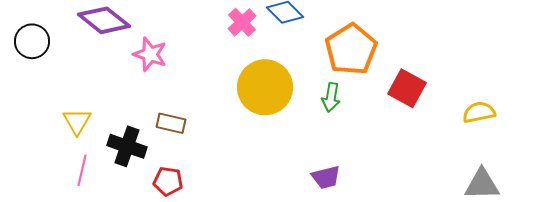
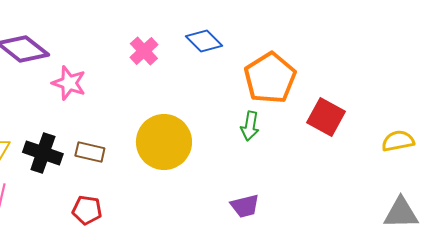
pink cross: (242, 22) -> (144, 51), moved
yellow circle: (265, 87) -> (164, 142), moved
black cross: (127, 146) -> (43, 153), moved

